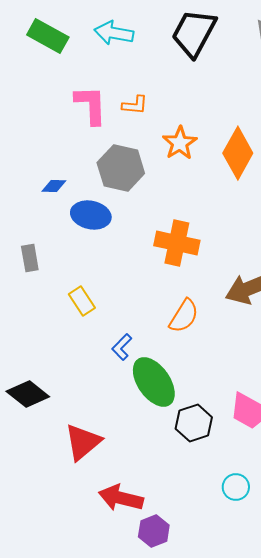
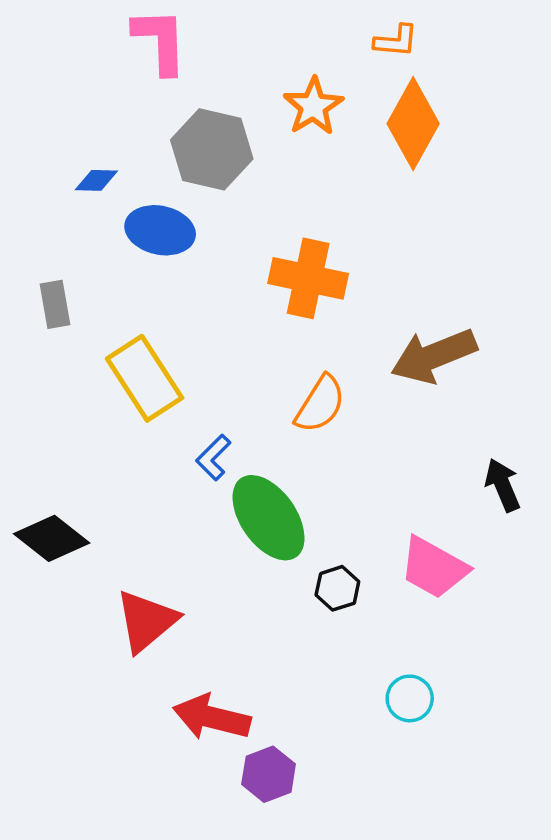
orange L-shape: (135, 105) -> (396, 41), moved
yellow rectangle: (82, 301) -> (145, 378), size x1.6
black hexagon: (194, 423) -> (337, 588), size x0.7

